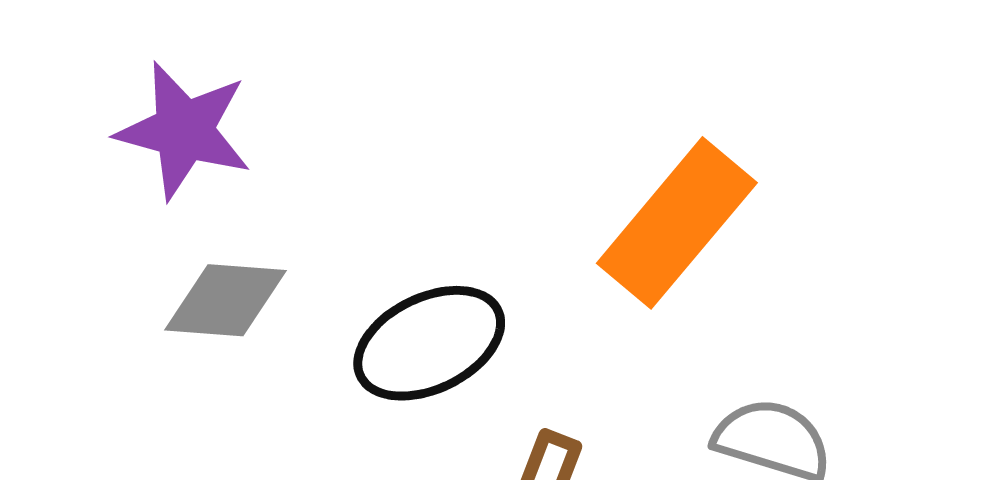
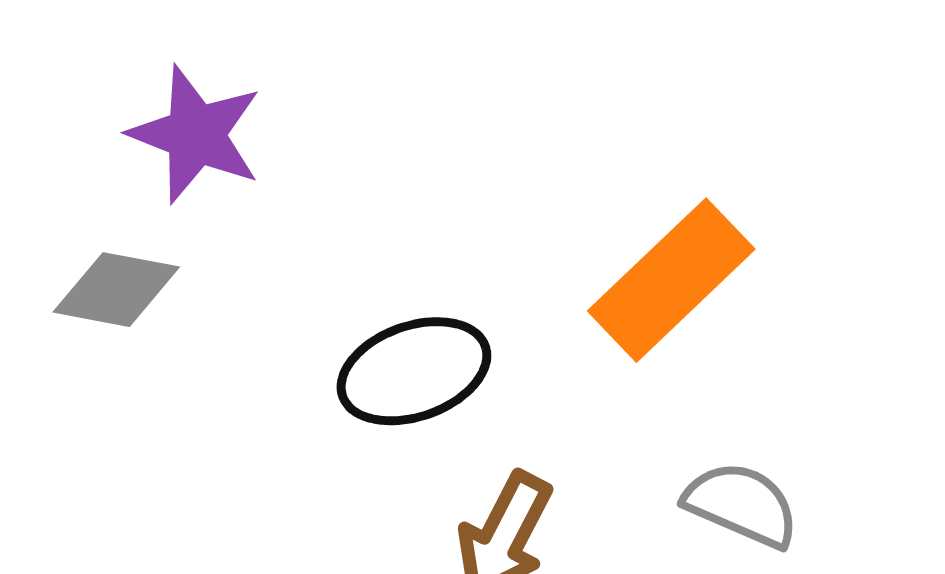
gray diamond: (226, 300) -> (116, 290), moved

